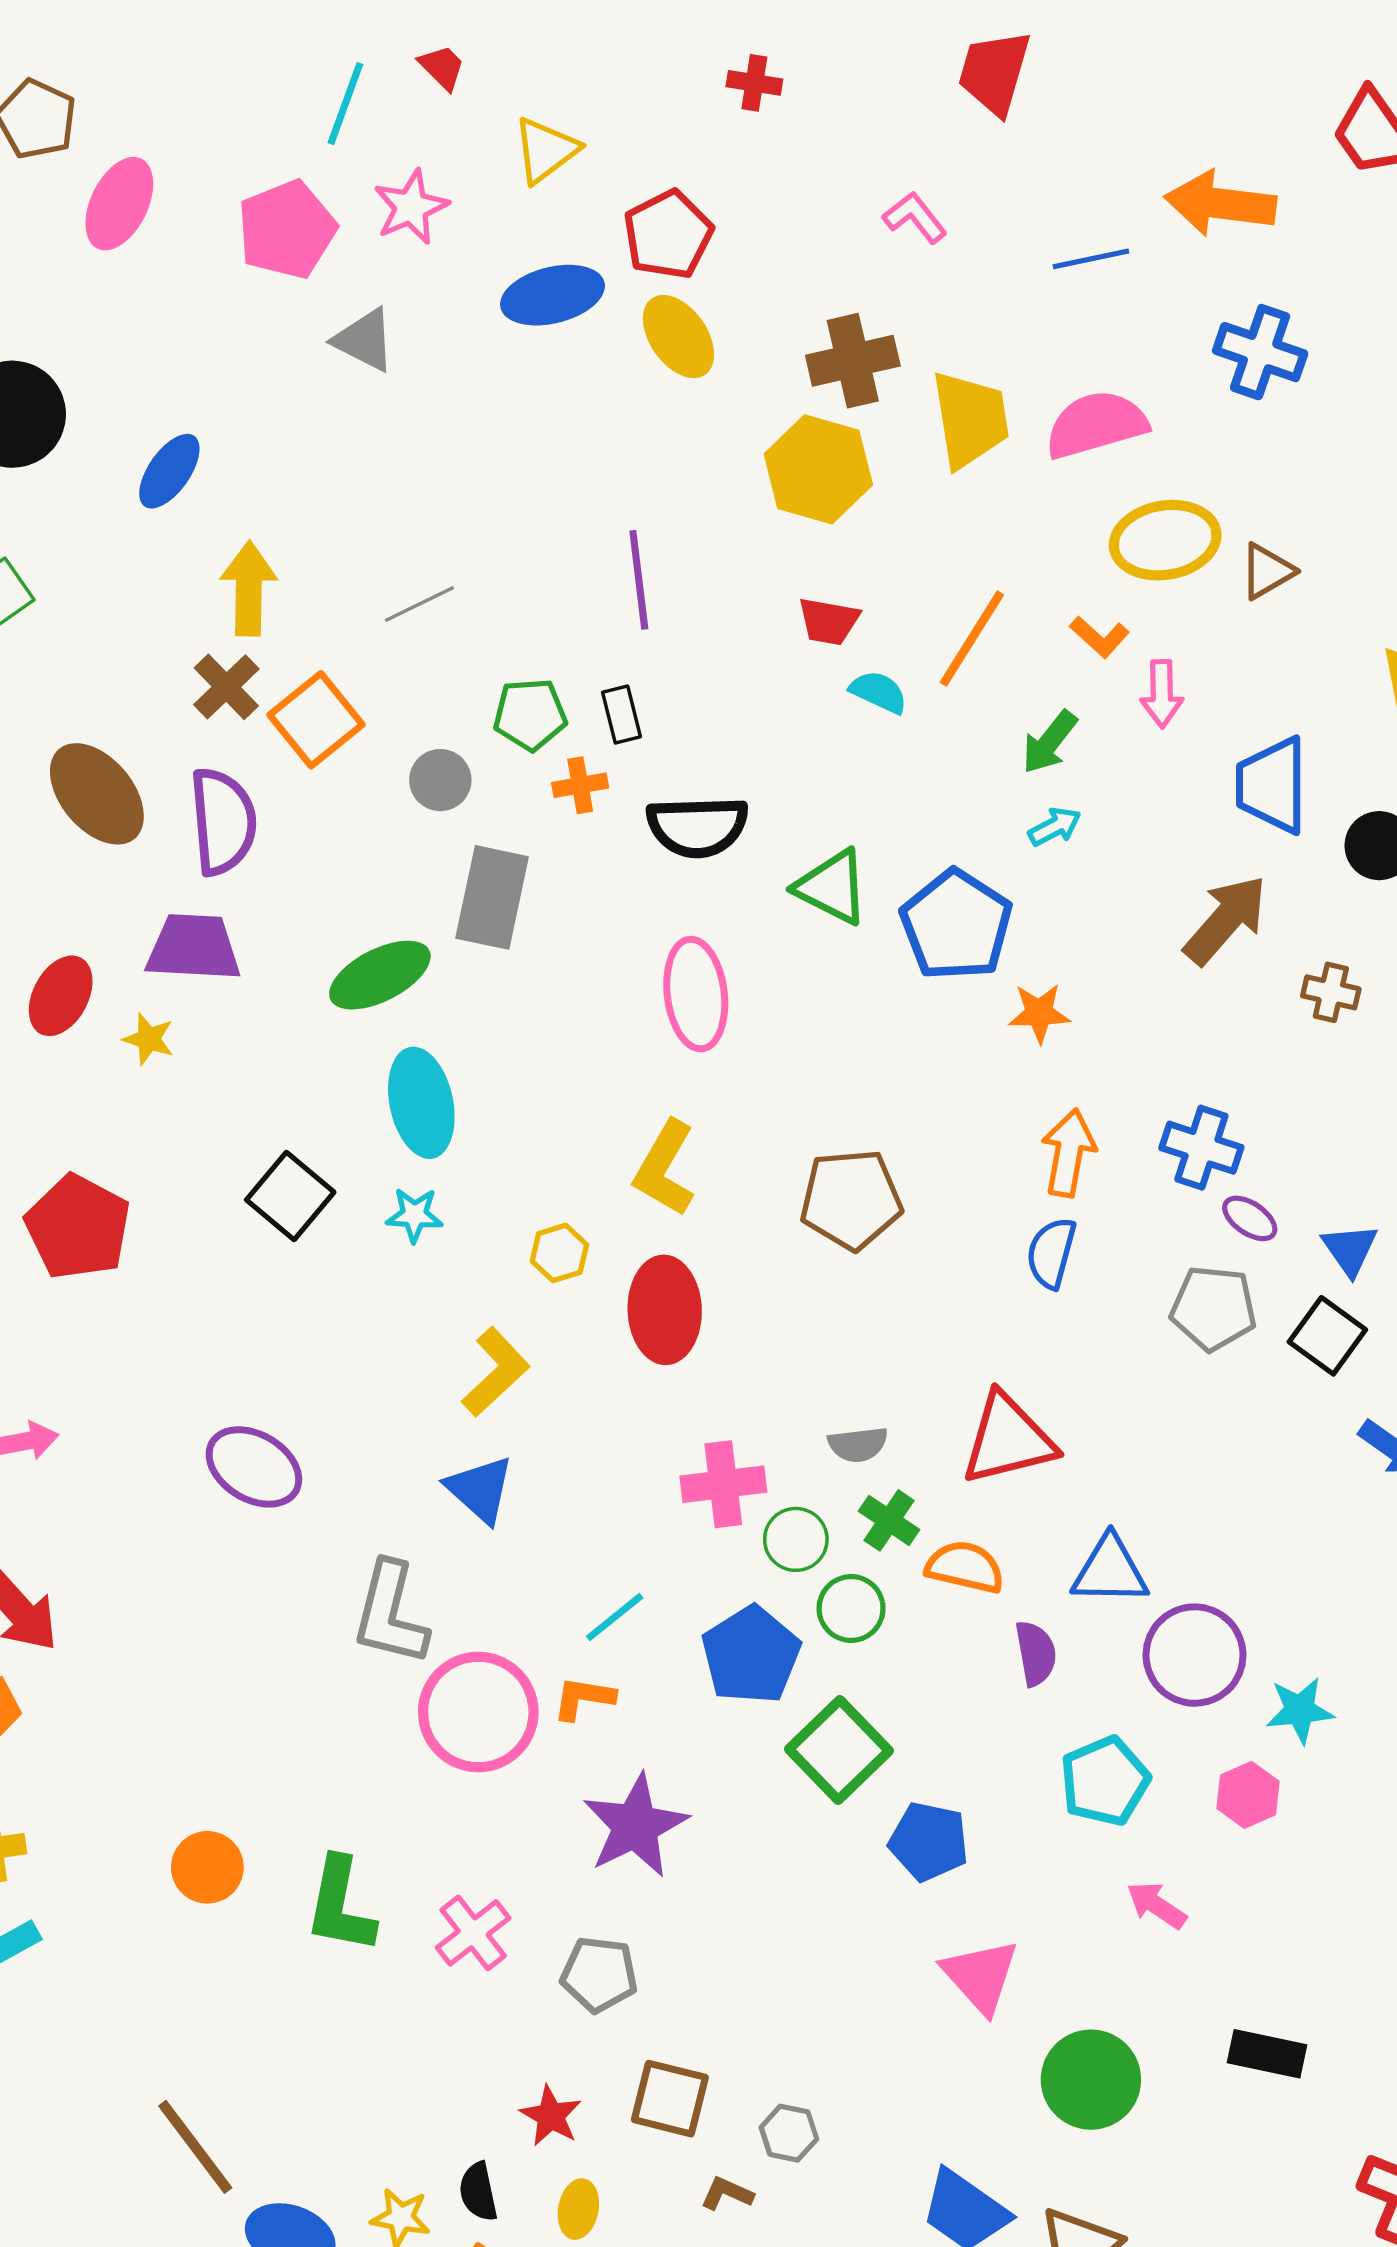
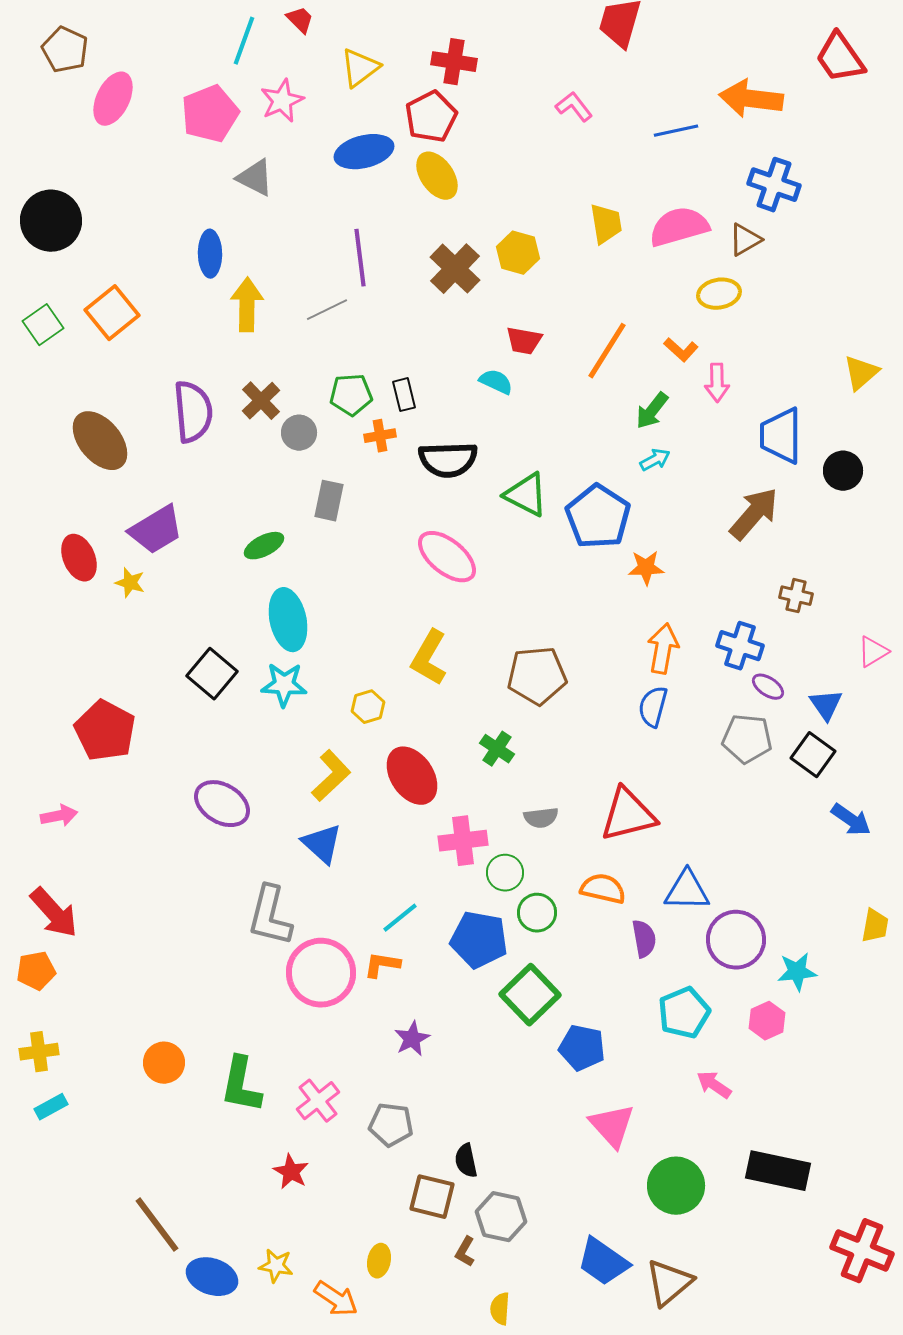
red cross: (754, 83) -> (454, 62), moved, size x1.4
brown cross: (853, 361) -> (455, 269), moved, turned -33
yellow trapezoid: (970, 419) -> (606, 224), size x0.7
yellow hexagon: (818, 469) -> (518, 253), size x0.7
blue ellipse: (169, 471) -> (210, 254), moved, turned -36
yellow ellipse: (1165, 540) -> (719, 294), size x0.7
brown triangle: (1267, 571) -> (745, 240), moved
purple line: (639, 580) -> (360, 258), moved
yellow arrow: (249, 589) -> (247, 305), moved
gray line: (420, 604) -> (327, 310), moved
brown cross: (226, 687) -> (261, 401), moved
cyan semicircle: (879, 692) -> (496, 382), moved
orange square: (316, 720) -> (112, 313), moved
purple semicircle: (223, 821) -> (193, 412), moved
gray rectangle: (492, 897) -> (329, 501), size x0.7
purple trapezoid: (194, 947) -> (156, 530), turned 146
green ellipse: (380, 975) -> (264, 546), size x0.7
brown cross: (1331, 992) -> (796, 596), moved
pink ellipse: (696, 994) -> (447, 557), turned -44
red ellipse: (61, 996) -> (79, 558), turned -51
cyan star: (414, 1215) -> (284, 685), size x1.4
red pentagon: (78, 1227) -> (105, 731), moved
red ellipse: (665, 1310) -> (412, 776), moved, turned -32
purple ellipse: (254, 1467) -> (222, 804), moved
green cross: (889, 1520) -> (497, 749), moved
blue pentagon: (751, 1655) -> (479, 940), turned -30
purple star: (635, 1826) -> (412, 1039), size x0.6
black rectangle: (1267, 2054) -> (778, 1171), size x1.4
red star: (551, 2116) -> (291, 1172), moved
gray hexagon: (789, 2133) -> (501, 1217), size x1.5
black semicircle: (478, 2192) -> (466, 1161), moved
brown L-shape: (727, 2193) -> (465, 1252), turned -84

